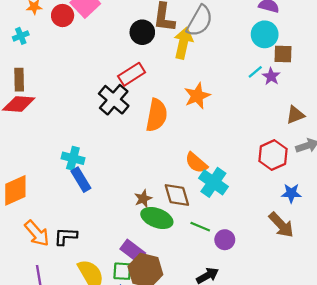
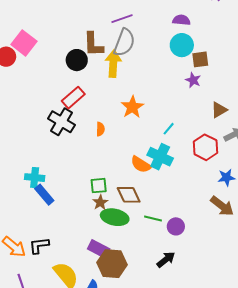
cyan line: (255, 72) -> (169, 129), moved
orange semicircle: (157, 115) -> (100, 129), size x0.5
cyan cross: (213, 182) -> (160, 157), moved
green square: (122, 271) -> (99, 186), moved

